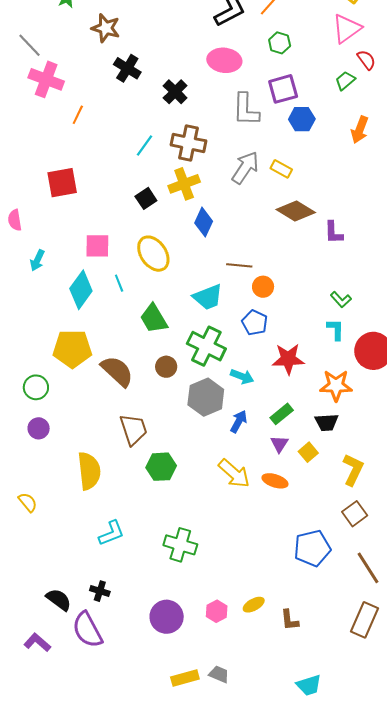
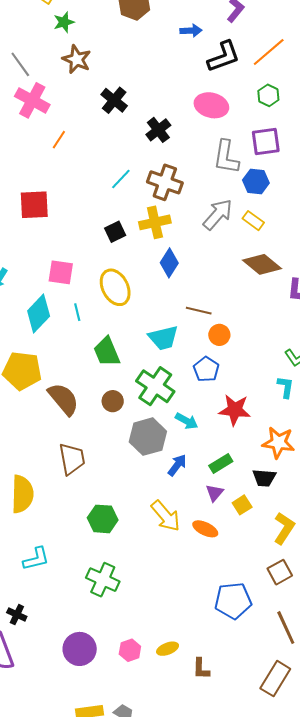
brown star: (106, 28) -> (77, 59), moved
blue hexagon: (302, 119) -> (256, 182), moved
green hexagon: (161, 467) -> (103, 519), moved

